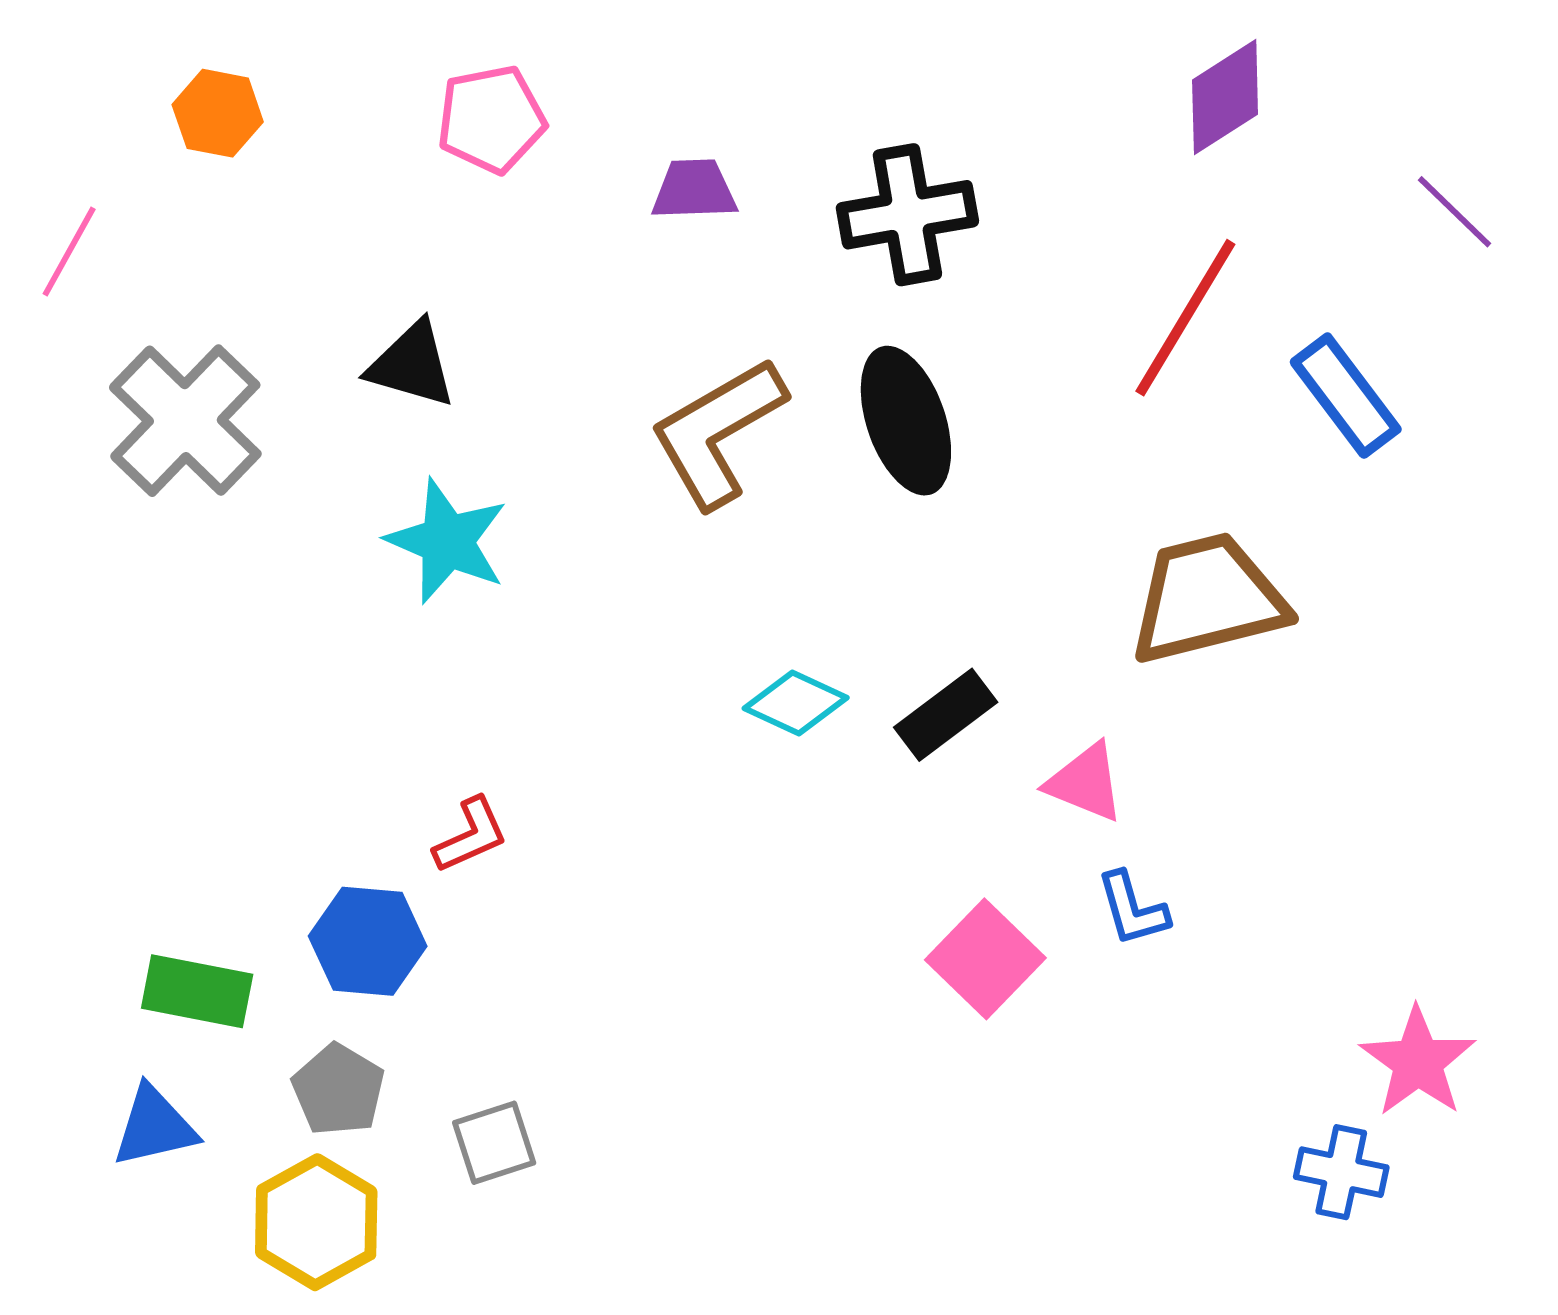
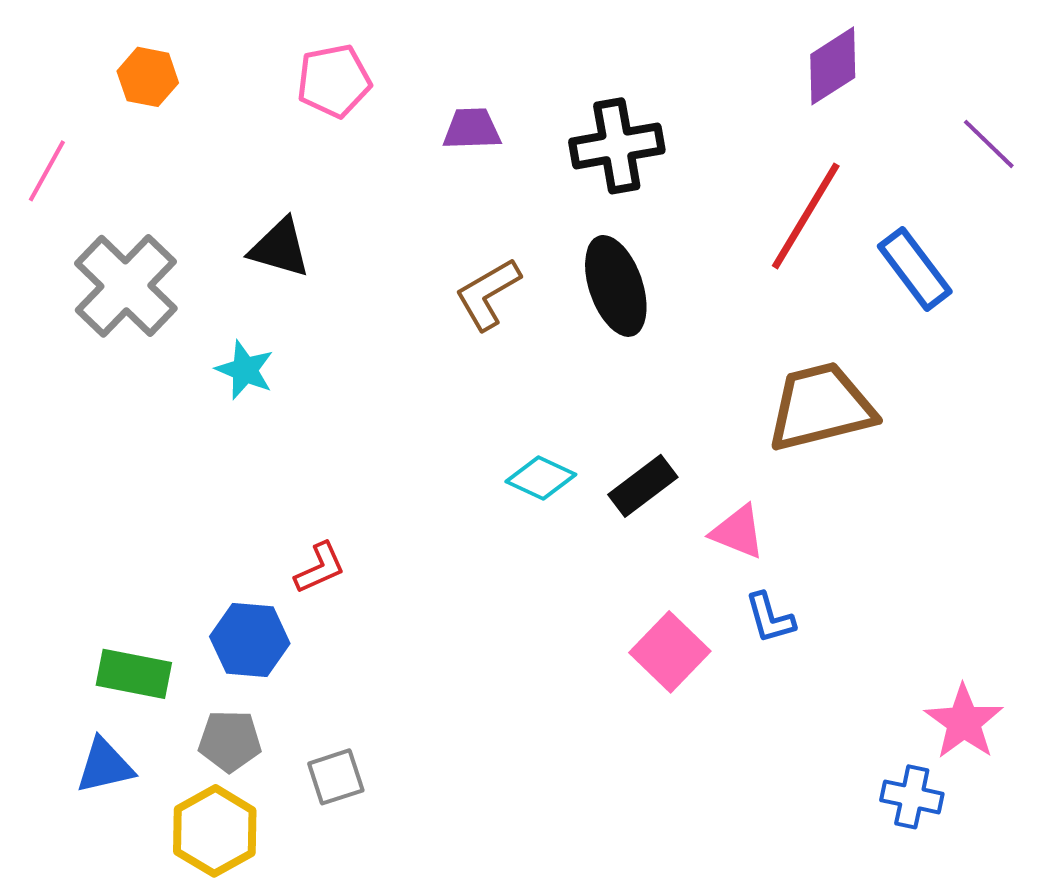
brown L-shape: (718, 432) -> (488, 294), size x0.7
cyan star: (447, 541) -> (245, 370), moved, size x0.7
gray pentagon: (338, 1090) -> (230, 741), turned -30

